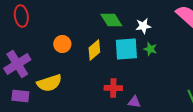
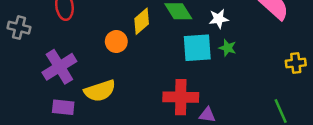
yellow diamond: (94, 50) -> (142, 21), moved
red cross: (113, 88) -> (181, 97), size x1.5

